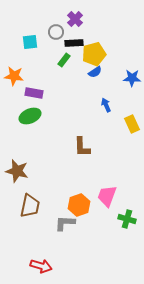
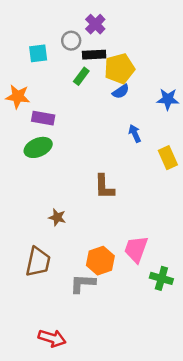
brown star: (17, 171) -> (57, 217), moved, size x0.6

